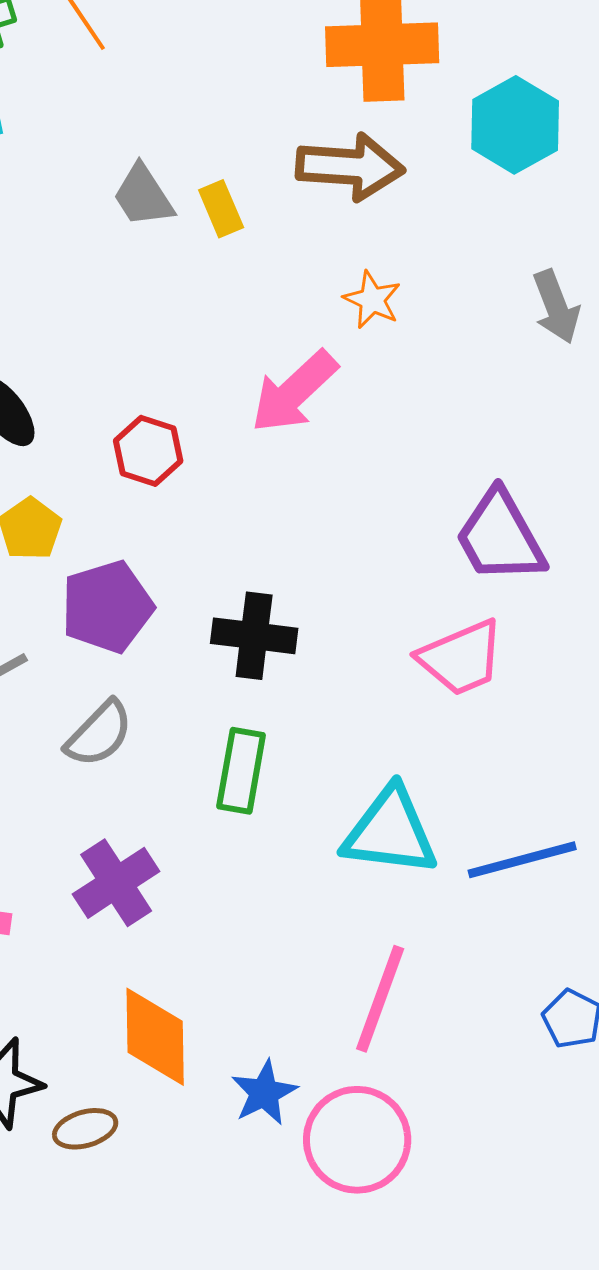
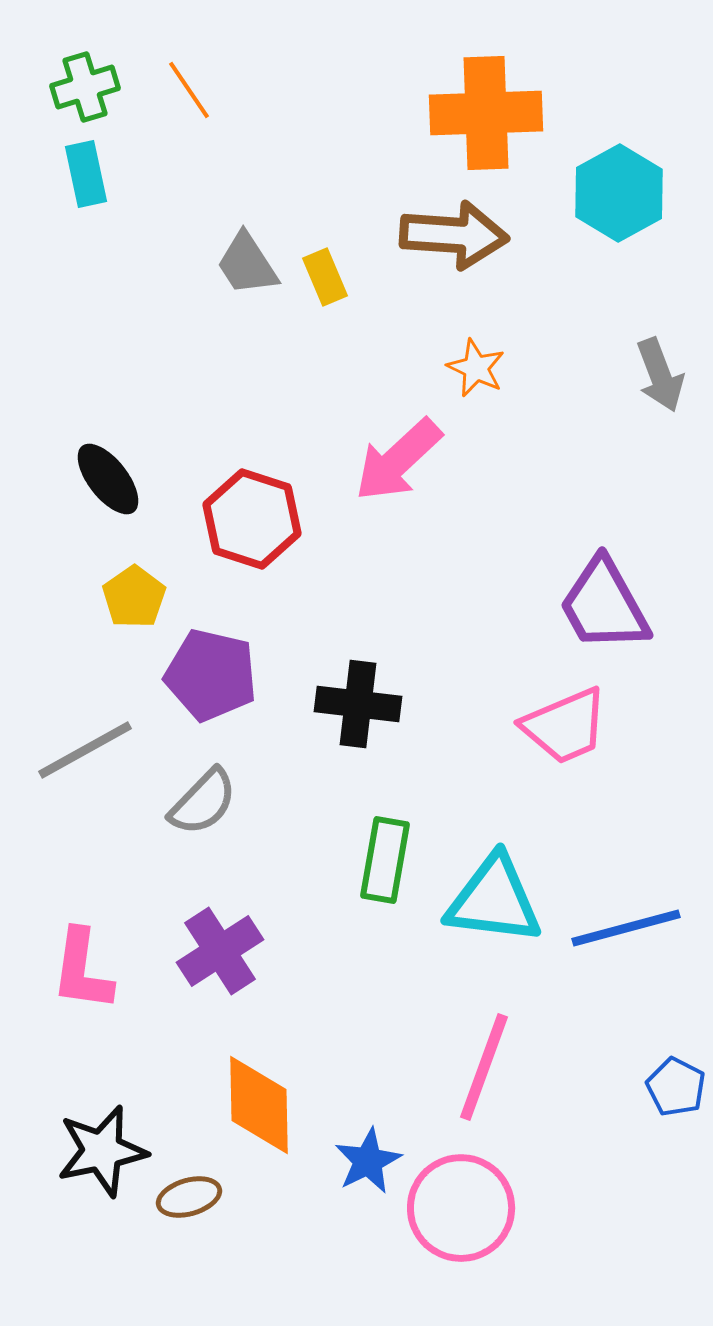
red hexagon: (148, 451) -> (252, 519), size x1.4
purple pentagon: (107, 607) -> (211, 675), turned 30
green rectangle: (241, 771) -> (385, 860), moved

